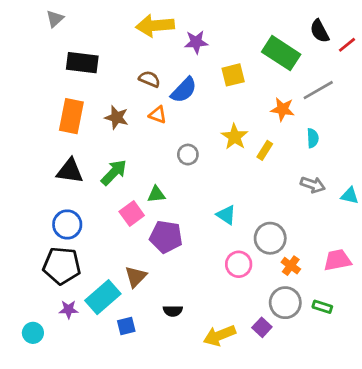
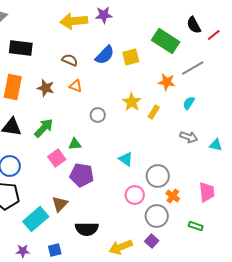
purple star: (196, 42) -> (104, 15), moved
blue semicircle: (184, 90) -> (105, 55), moved
cyan semicircle: (313, 138) -> (189, 103), turned -144
pink trapezoid: (337, 260) -> (207, 192), turned 95
gray circle: (285, 303) -> (157, 216), moved
purple star: (69, 310) -> (23, 251), moved
black semicircle: (173, 311) -> (87, 229), size x1.6
blue square: (126, 326) -> (55, 250), moved

